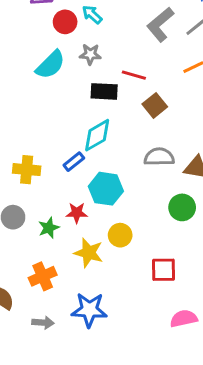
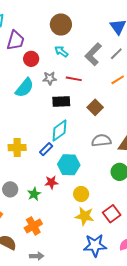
cyan arrow: (92, 14) -> (61, 52), moved
red line: (134, 75) -> (74, 79), moved
yellow cross: (27, 170) -> (17, 148), moved
yellow star: (89, 253) -> (85, 216), moved
red square: (164, 270) -> (112, 214), turned -30
blue star: (89, 310) -> (95, 245), moved

